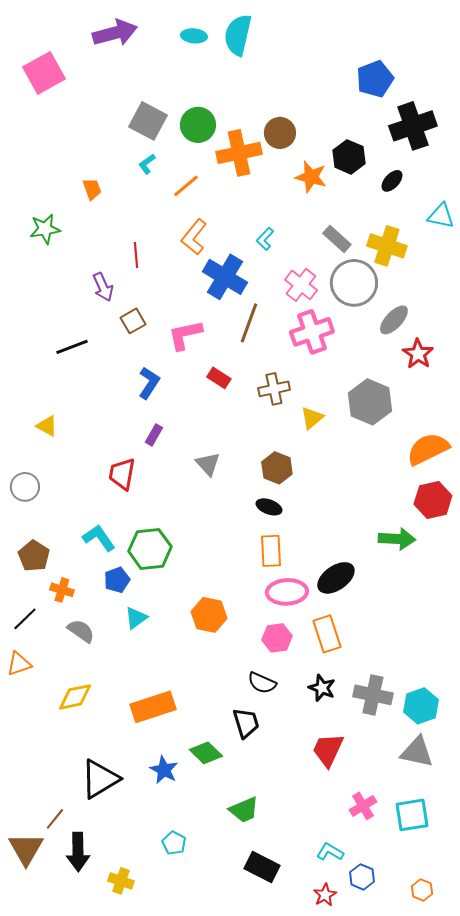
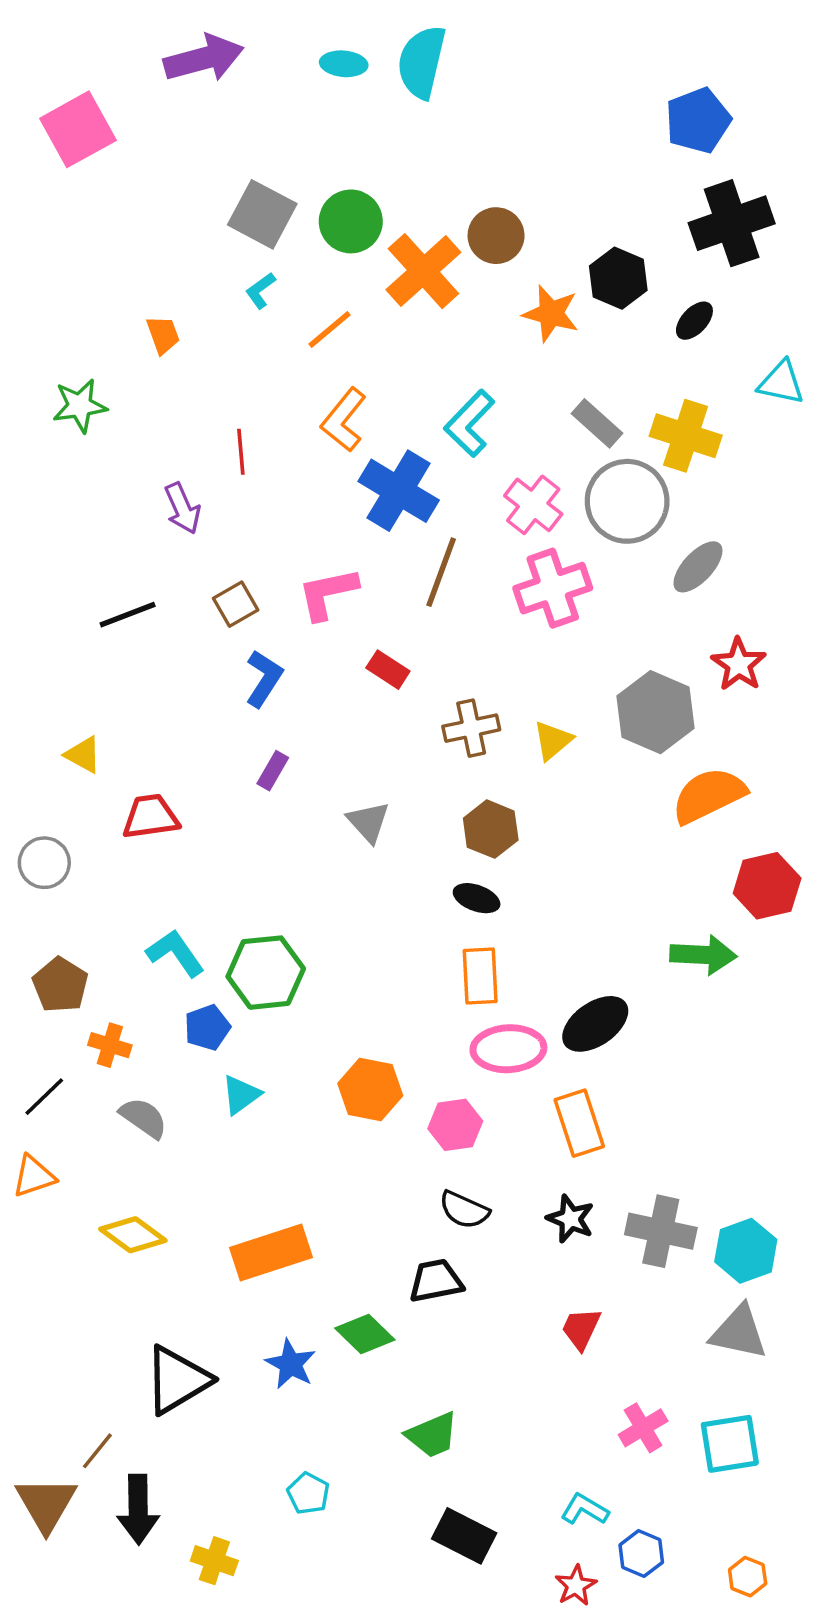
blue pentagon: (375, 79) -> (698, 120), moved
orange cross: (239, 153) -> (423, 271), turned -30
cyan L-shape: (265, 239) -> (469, 423), size x1.6
brown square: (133, 321) -> (236, 604), moved
red star: (418, 354) -> (739, 664), moved
brown cross: (274, 389) -> (471, 728), moved
orange semicircle: (428, 449) -> (709, 795), moved
red trapezoid: (122, 474) -> (151, 817), moved, turned 72
pink hexagon: (277, 638) -> (455, 1125), moved
yellow diamond: (75, 697) -> (133, 1235), turned 48
black trapezoid: (246, 723) -> (436, 1281), turned -84
red trapezoid: (328, 750) -> (581, 1329), size x0.7

